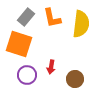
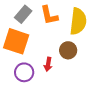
brown circle: (75, 79) -> (68, 50), moved

